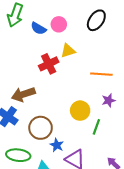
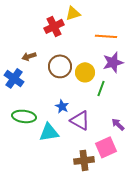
brown arrow: (23, 94) -> (29, 56), size x0.6
purple star: (108, 100) -> (113, 62), size x1.5
brown circle: (41, 128) -> (60, 66), moved

